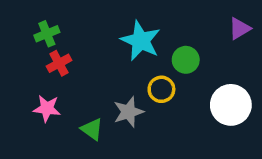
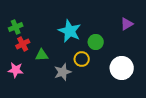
green triangle: (92, 129) -> (42, 55), moved, turned -40

